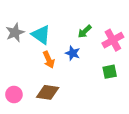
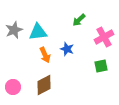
green arrow: (85, 31) -> (79, 20), moved
cyan triangle: (41, 35) -> (38, 32), turned -42
brown diamond: (48, 92) -> (44, 85), turned -35

